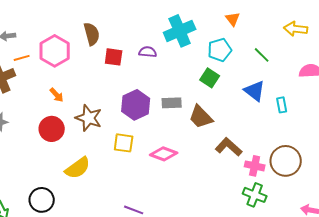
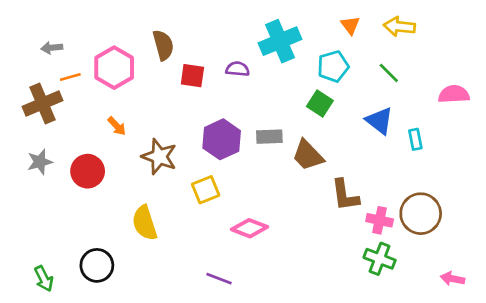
yellow arrow: (296, 29) -> (399, 27), moved
red circle: (52, 129) -> (88, 171), moved
yellow square: (124, 143) -> (206, 190), turned -30
brown L-shape: (229, 147) -> (345, 195), turned -140
pink diamond: (164, 154) -> (249, 228), moved
yellow semicircle: (78, 168) -> (145, 223), turned 108

